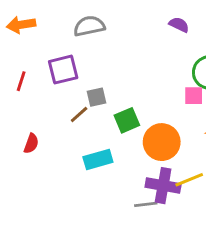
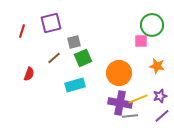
brown line: (79, 115) -> (54, 58), moved
green square: (127, 120) -> (83, 58), moved
gray line: (146, 204) -> (130, 116), moved

